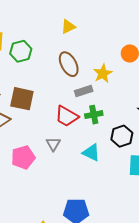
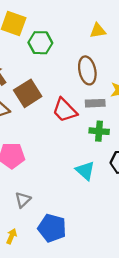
brown square: (22, 99) -> (28, 93), turned 30
red trapezoid: (67, 116) -> (65, 110), moved
gray triangle: (53, 144) -> (23, 200), moved

